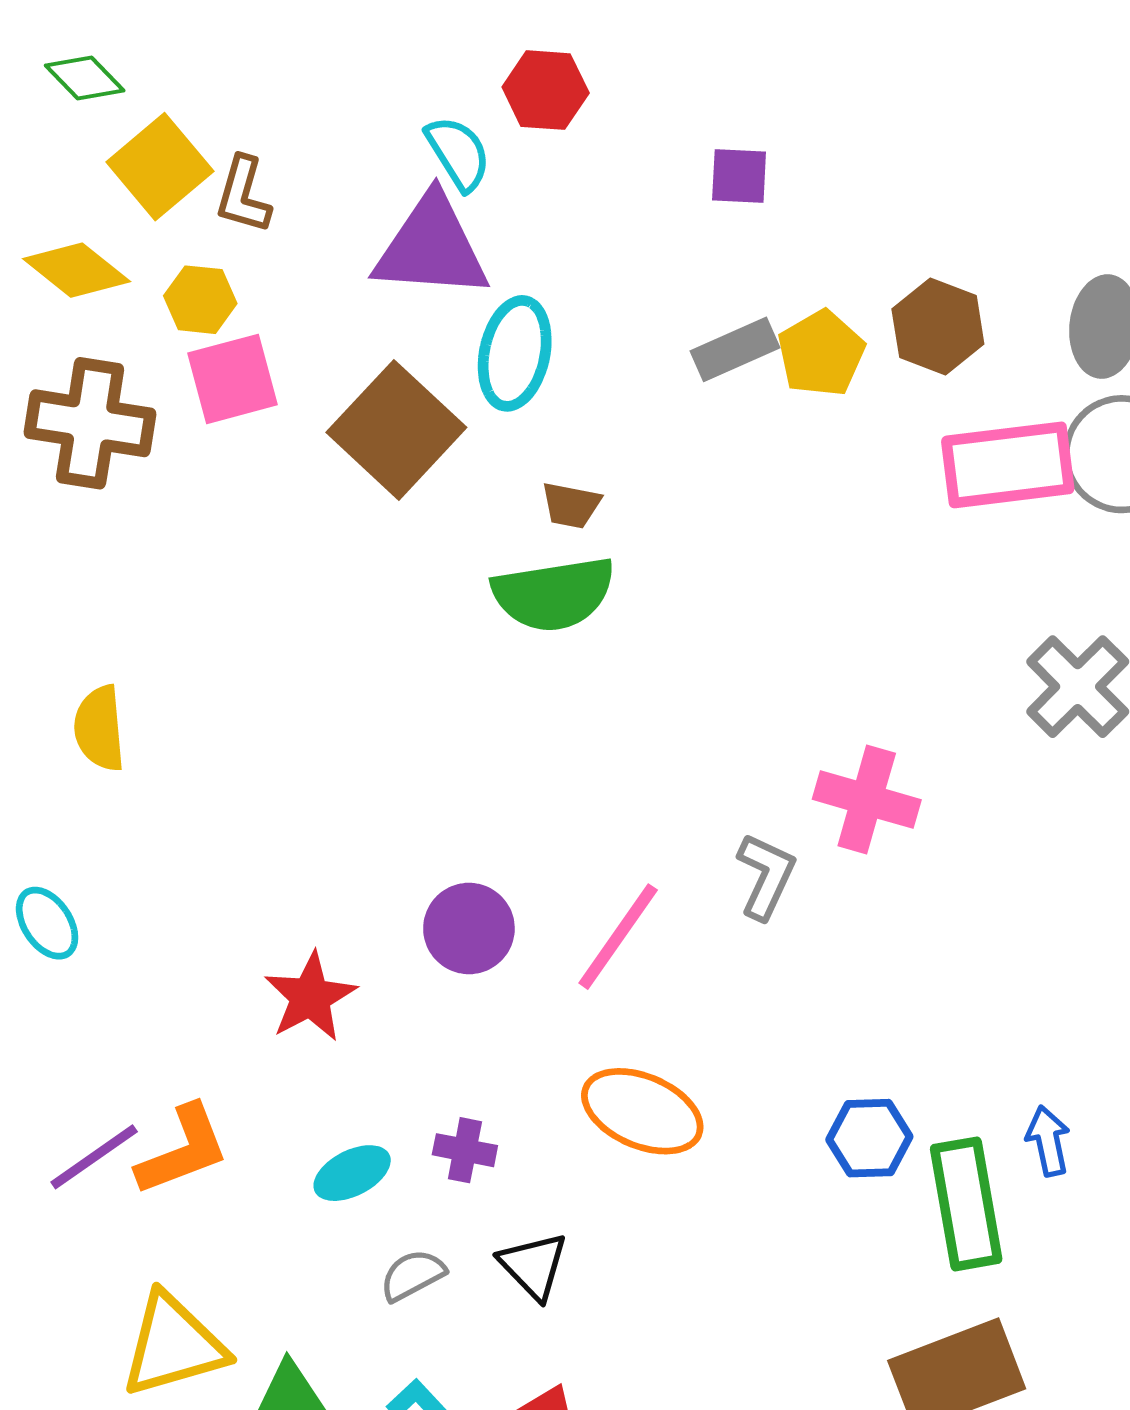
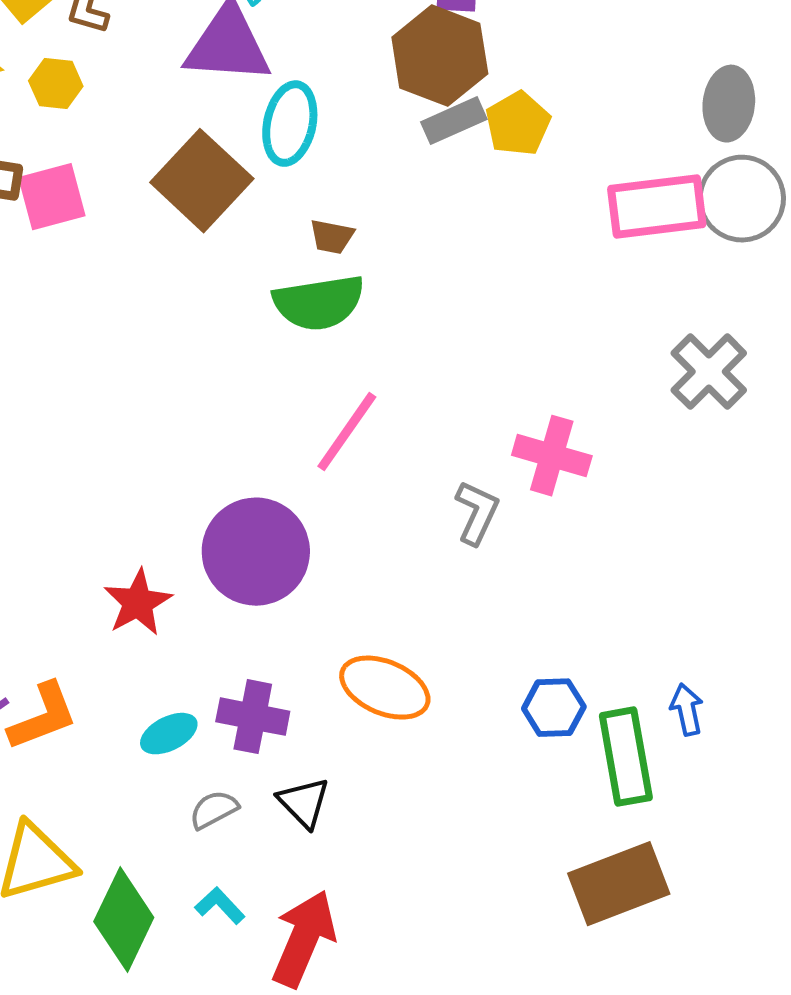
brown hexagon: (938, 327) -> (440, 56), moved, size x1.4
pink square: (232, 379) -> (52, 197), moved
purple circle: (469, 928) -> (256, 552), size x1.6
pink line: (618, 937) -> (347, 432), moved
purple cross: (465, 1150) -> (253, 717), size x1.5

